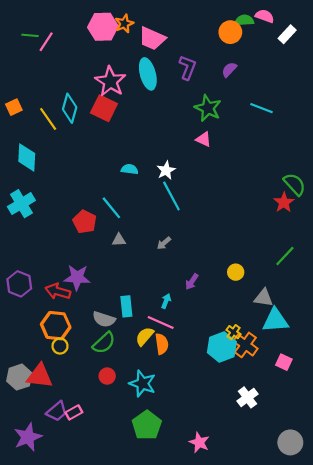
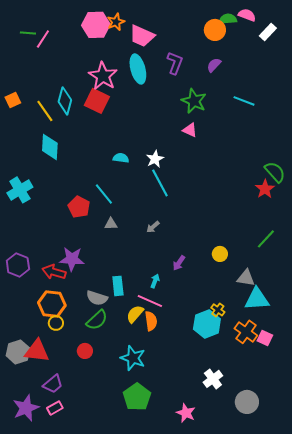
cyan diamond: (27, 157) -> (50, 147), moved
orange cross: (245, 345) -> (246, 332), moved
red circle: (107, 376) -> (85, 351), moved
white cross: (247, 397) -> (213, 379), moved
pink rectangle: (74, 412) -> (55, 408), moved
gray circle: (290, 442) -> (247, 402), moved

